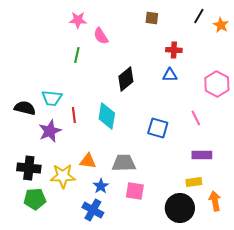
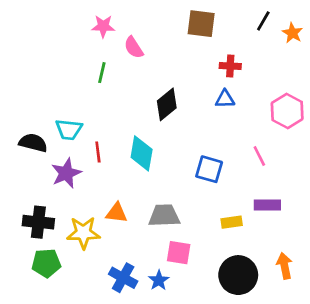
brown square: (152, 18) -> (201, 24), size x1.6
yellow rectangle: (194, 182) -> (232, 222), moved
blue star: (101, 186) -> (159, 280), moved

